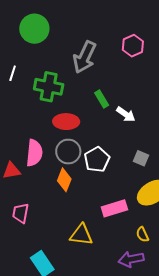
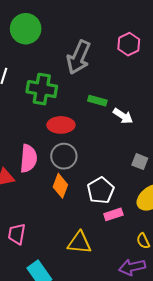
green rectangle: (102, 99) -> (97, 101), turned -42
white pentagon: (97, 159) -> (101, 190), moved
pink rectangle: (114, 208) -> (113, 214), size x0.7
pink trapezoid: (21, 213) -> (17, 234), moved

